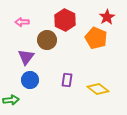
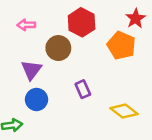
purple rectangle: (67, 80) -> (83, 89), moved, turned -32

